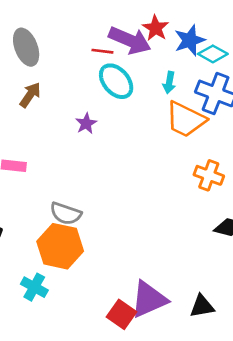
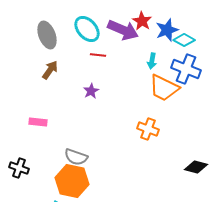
red line: (102, 51) -> (98, 55), moved
cyan ellipse: (116, 81) -> (87, 29), moved
orange cross: (209, 175) -> (148, 129), moved

